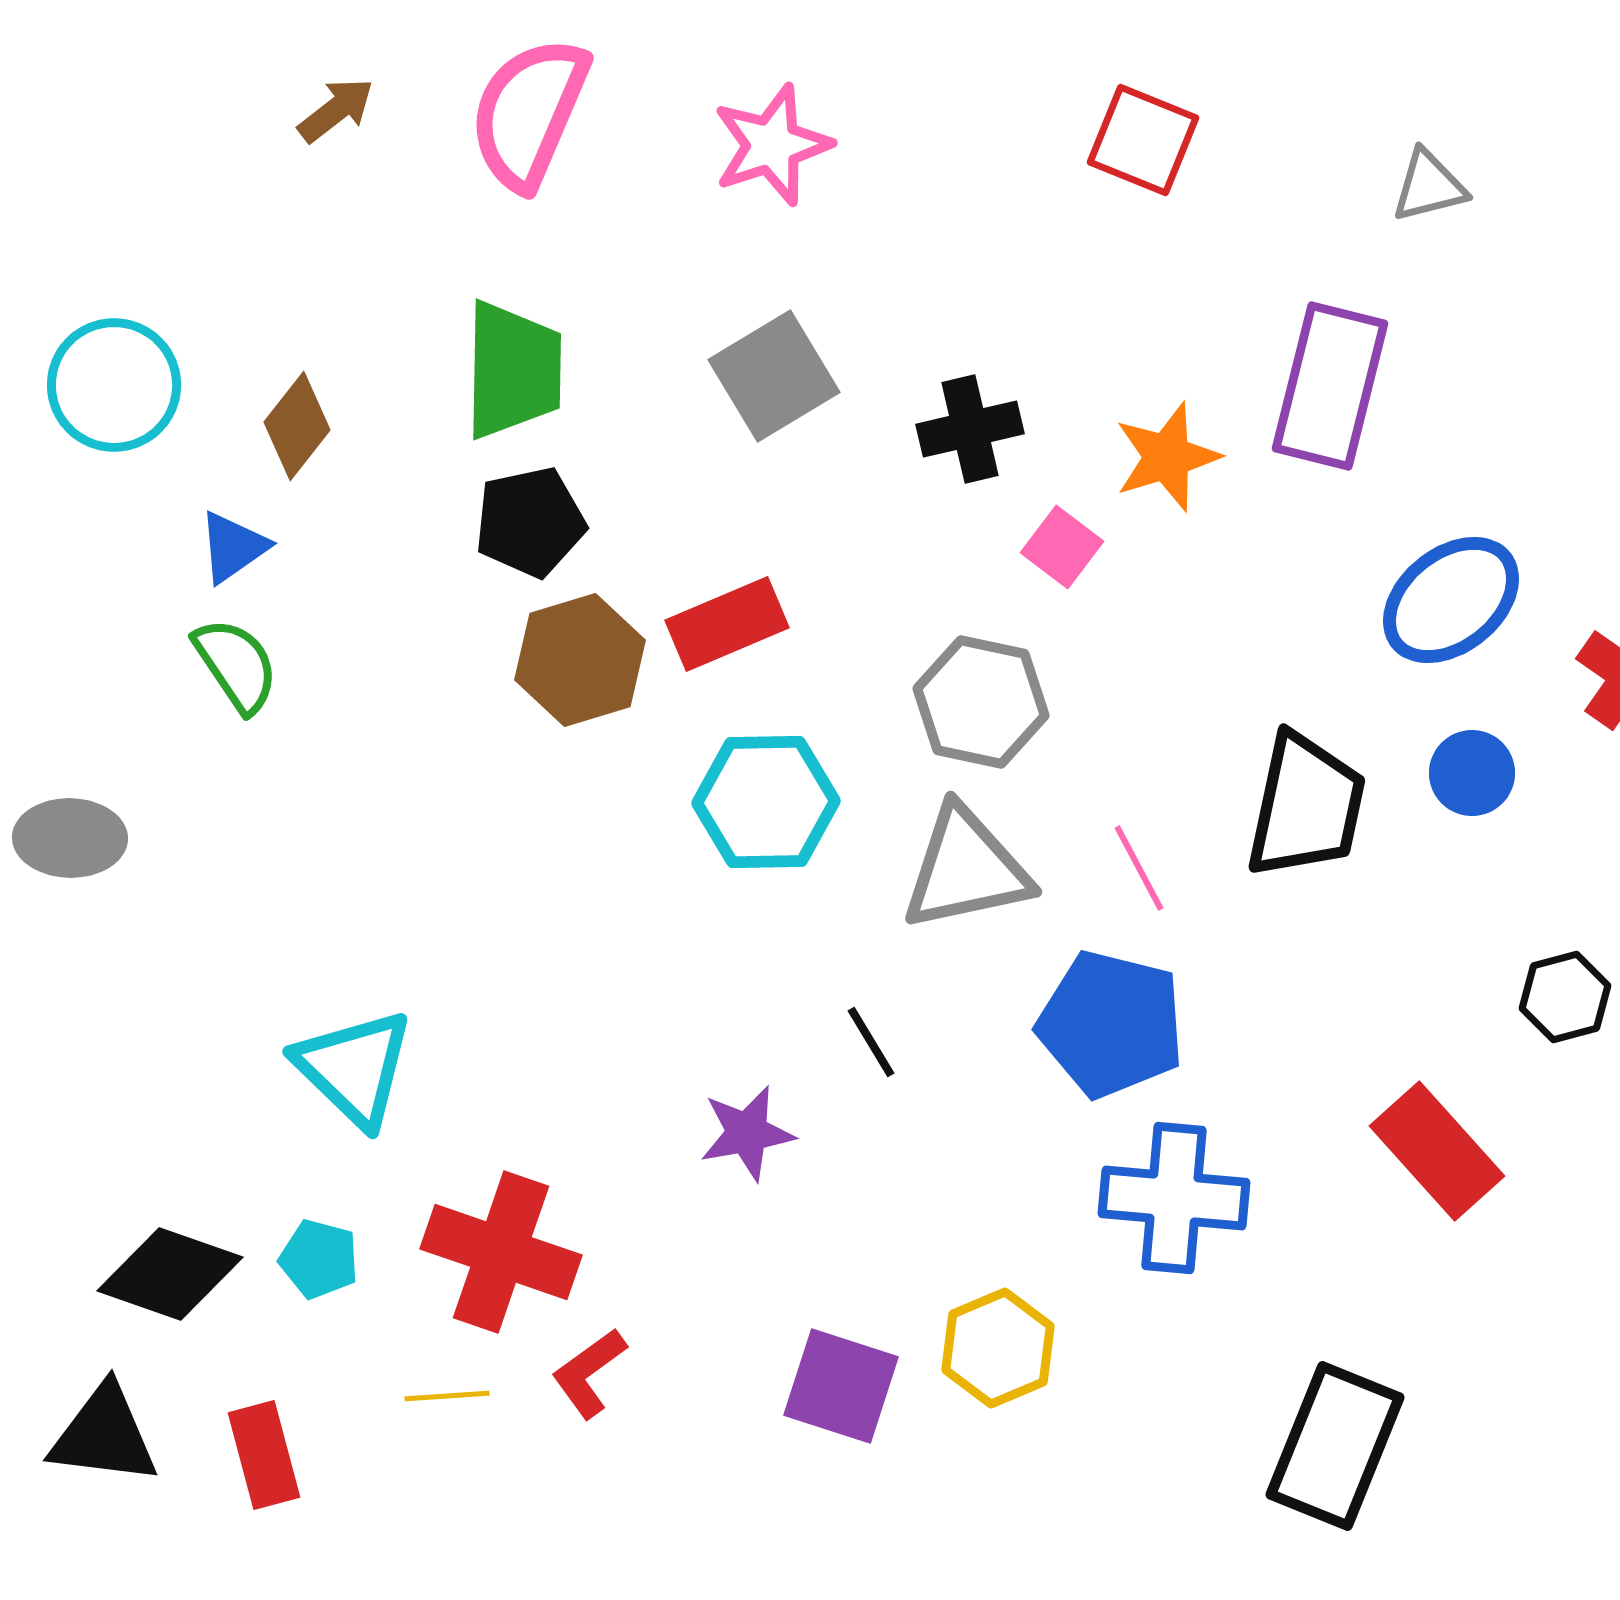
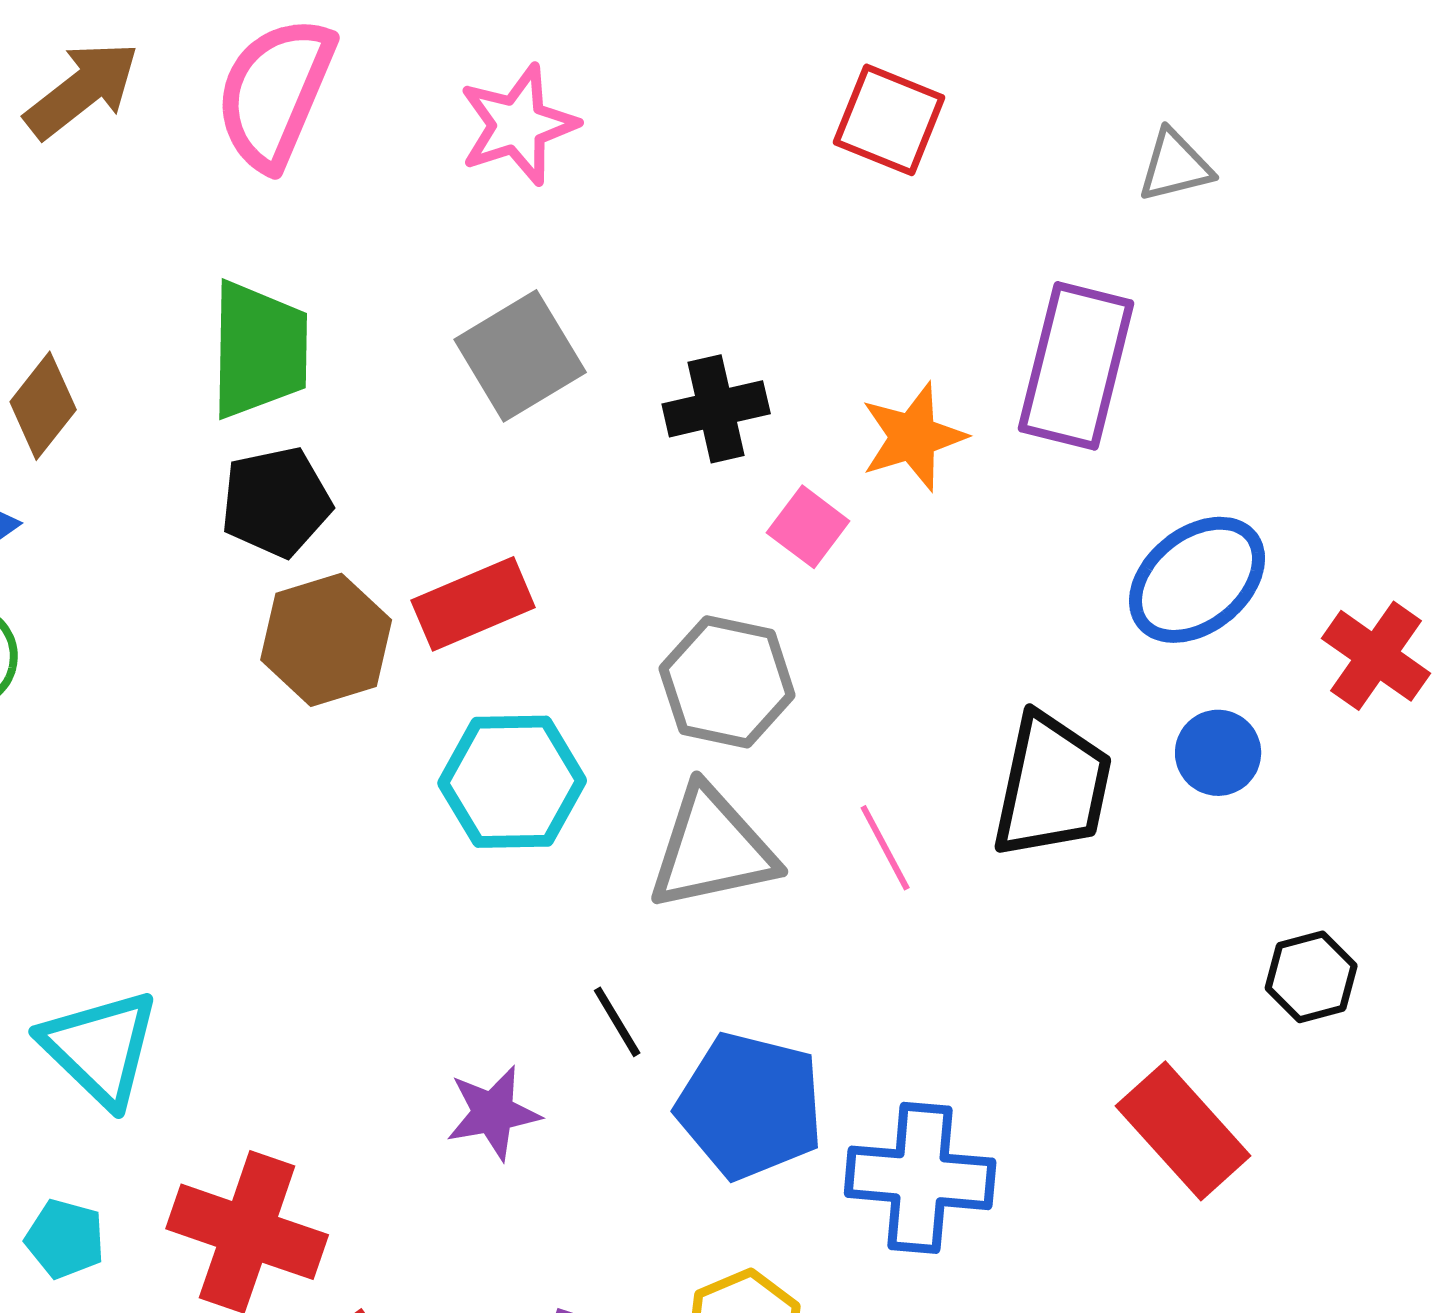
brown arrow: (336, 110) -> (82, 90), size x1.5
blue pentagon: (1111, 1024) -> (750, 1106), moved

